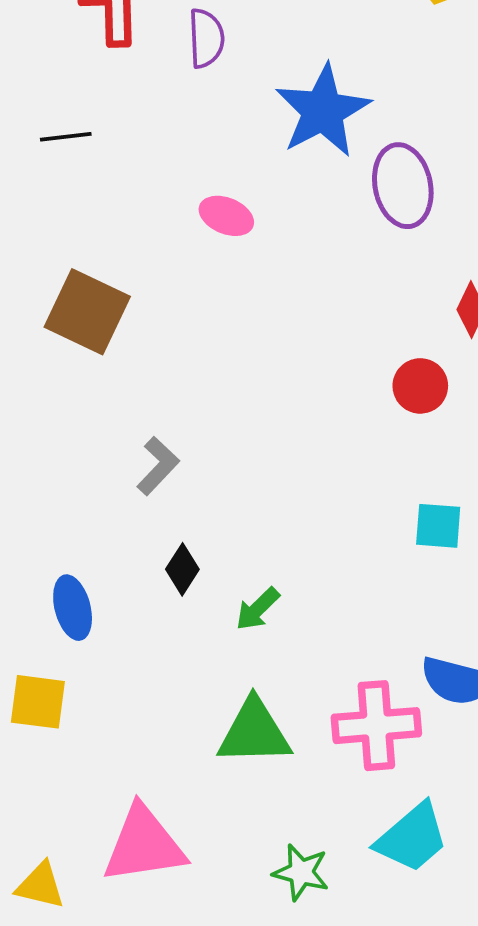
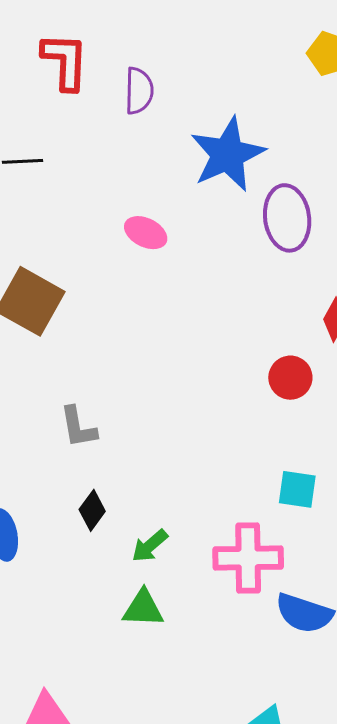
gray L-shape: (158, 466) -> (78, 427), turned 123
pink cross: (376, 726) -> (248, 558), moved
green triangle: (254, 732) -> (143, 608), moved, size x0.7

